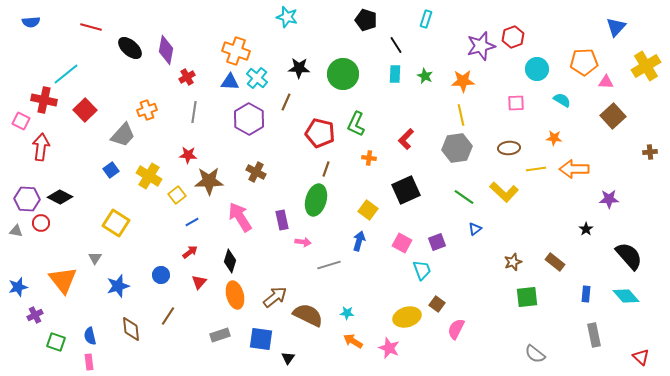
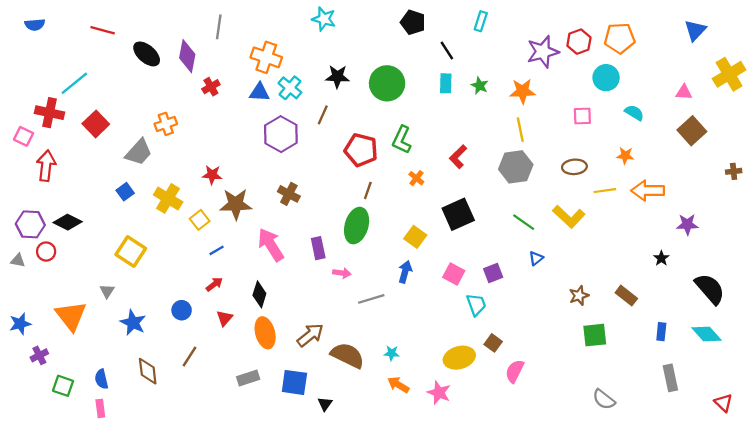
orange pentagon: (584, 62) -> (620, 38), moved
gray line: (194, 112) -> (219, 27), moved
orange cross: (369, 158) -> (416, 178), turned 32
blue star: (118, 286) -> (133, 323), turned -30

